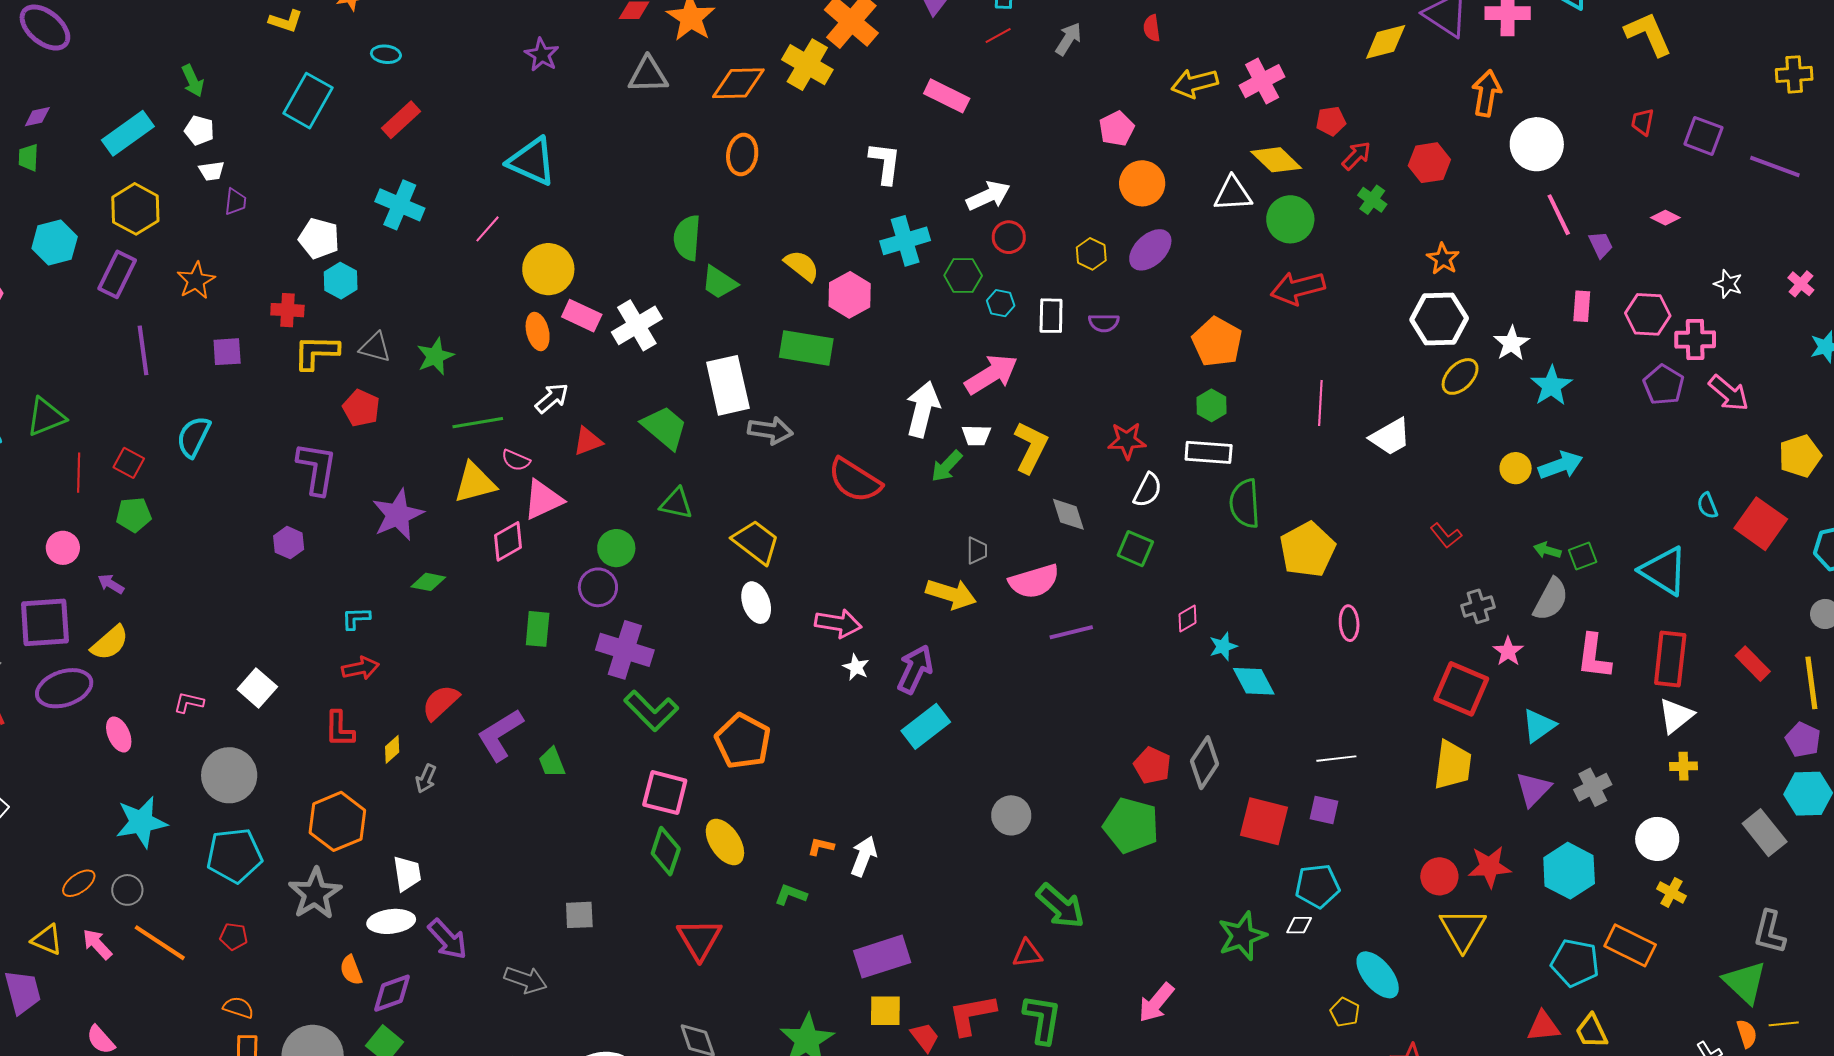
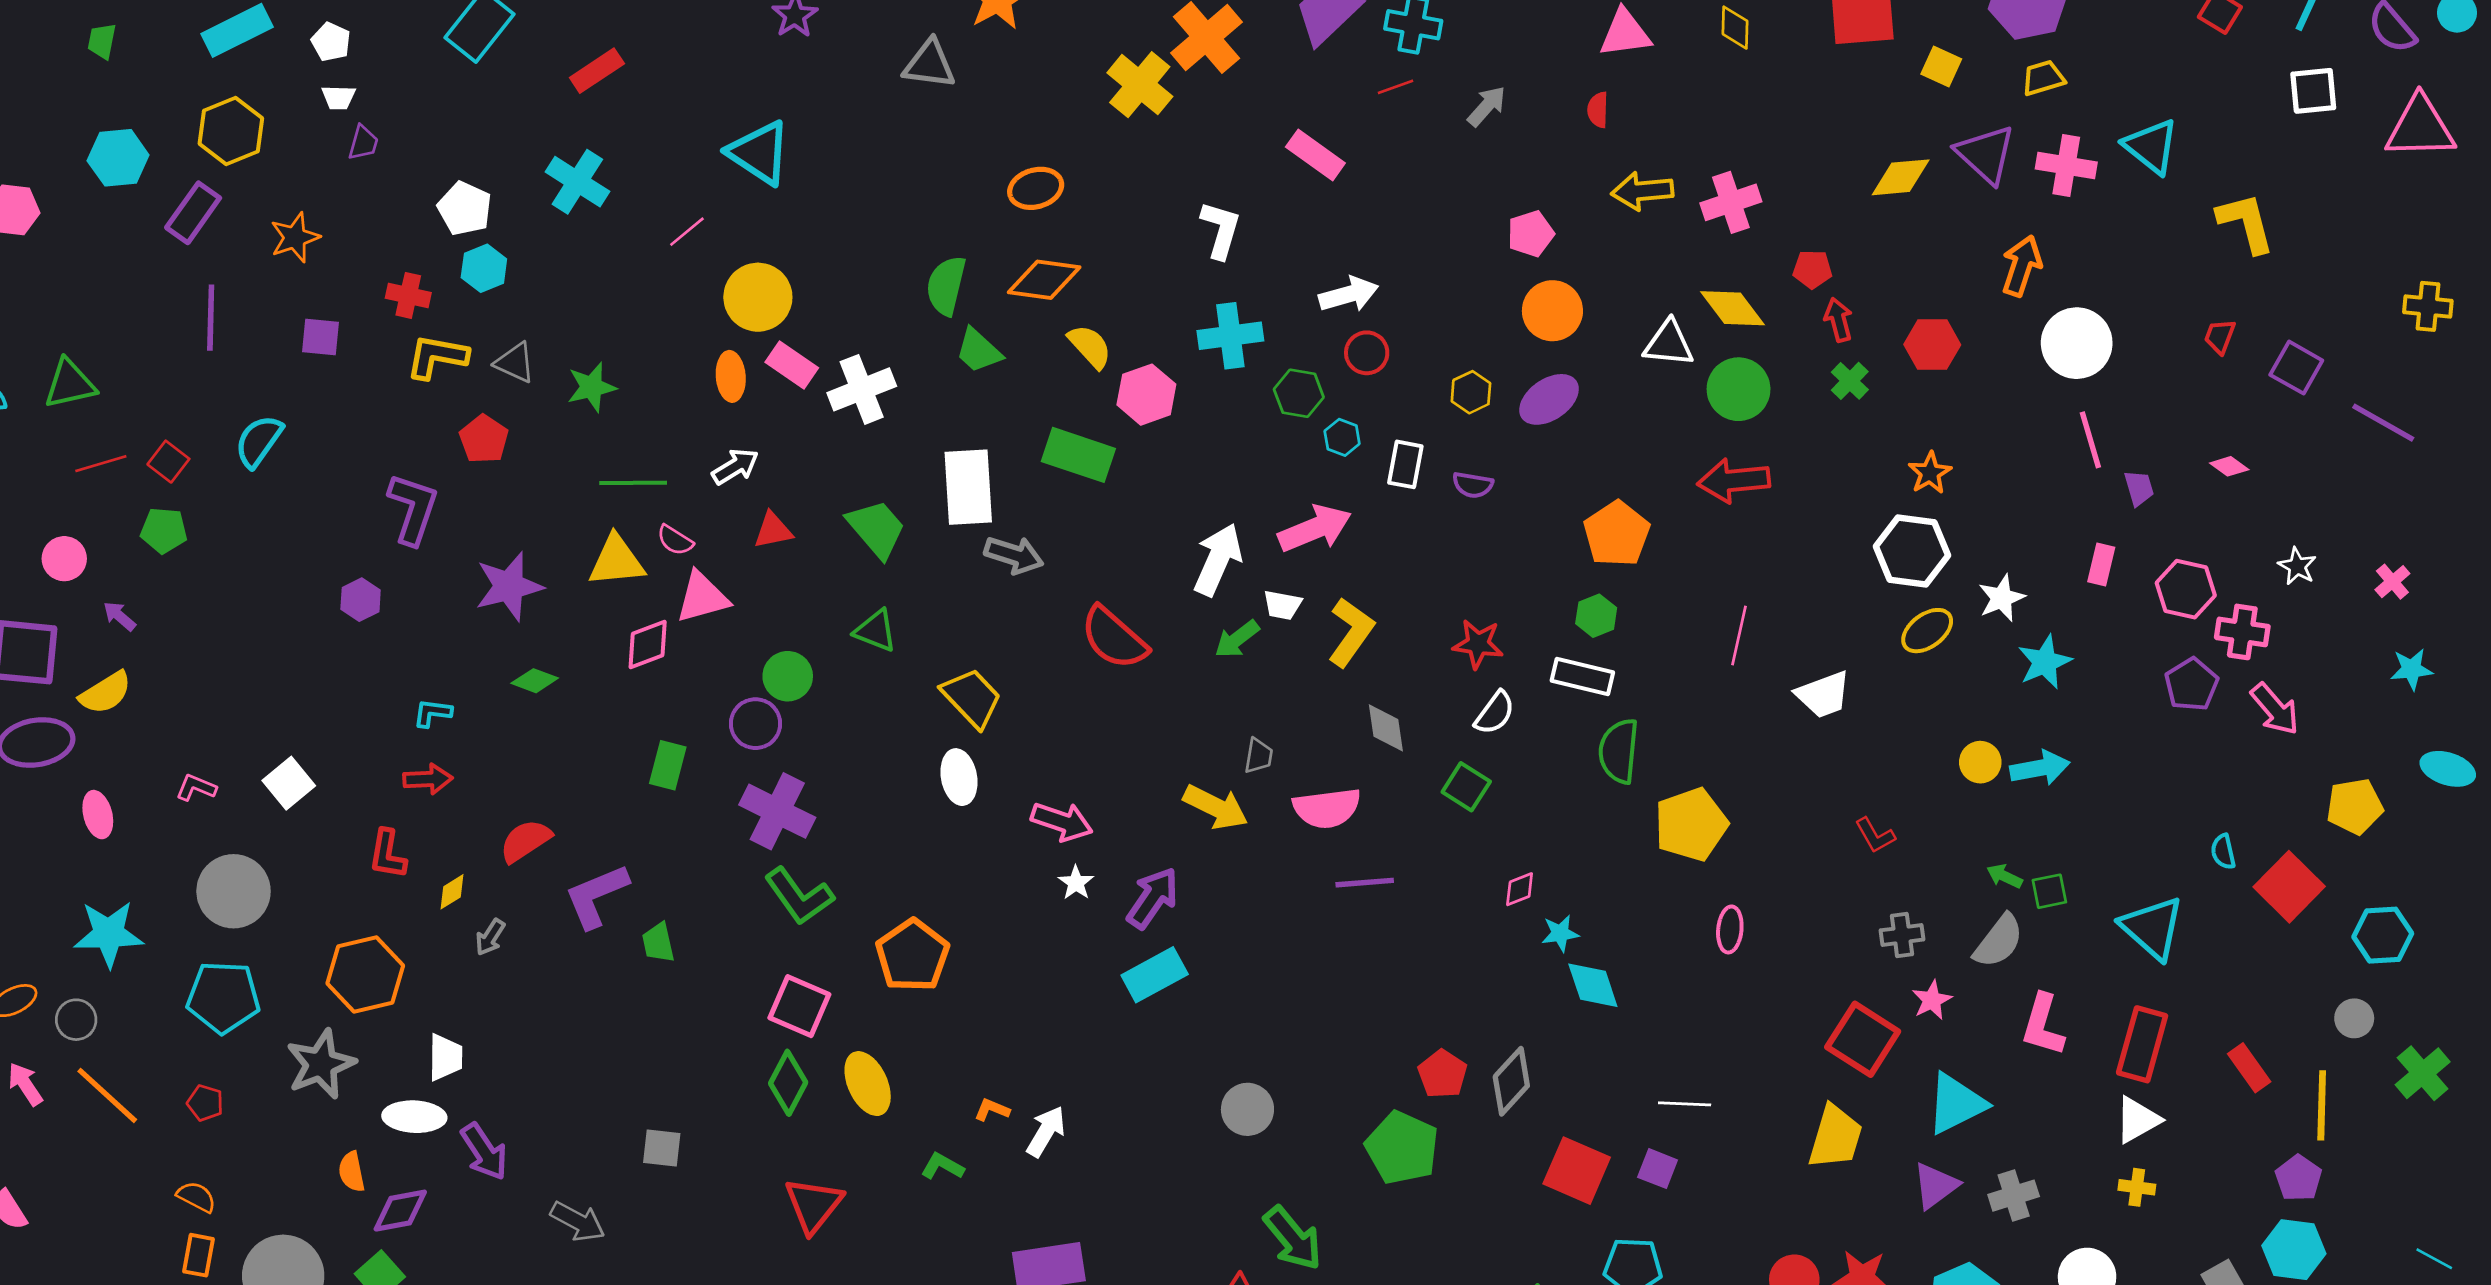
orange diamond: (738, 83) -> (1044, 280), moved
orange ellipse: (742, 155) -> (1036, 188), turned 57
red arrow: (1356, 156) -> (1838, 320), turned -68
red line: (79, 473) -> (101, 464), turned 63
cyan triangle: (1539, 726) -> (1956, 1104), size x1.4

